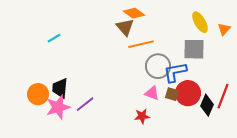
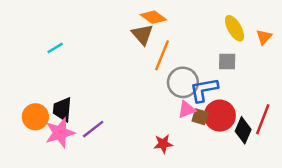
orange line: (141, 44) -> (162, 55), turned -55
gray square: (194, 49) -> (227, 61), size x0.7
pink triangle: (152, 93) -> (187, 109), moved, turned -42

